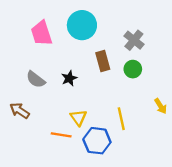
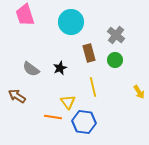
pink trapezoid: (42, 33) -> (25, 15), moved
yellow line: (121, 119) -> (93, 87), moved

